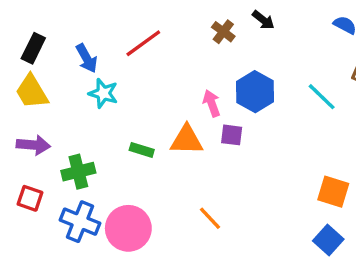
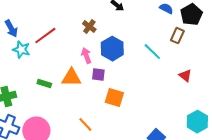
brown cross: (223, 32) -> (89, 27), moved
red line: (143, 43) -> (45, 36), moved
orange square: (333, 192) -> (114, 98), moved

